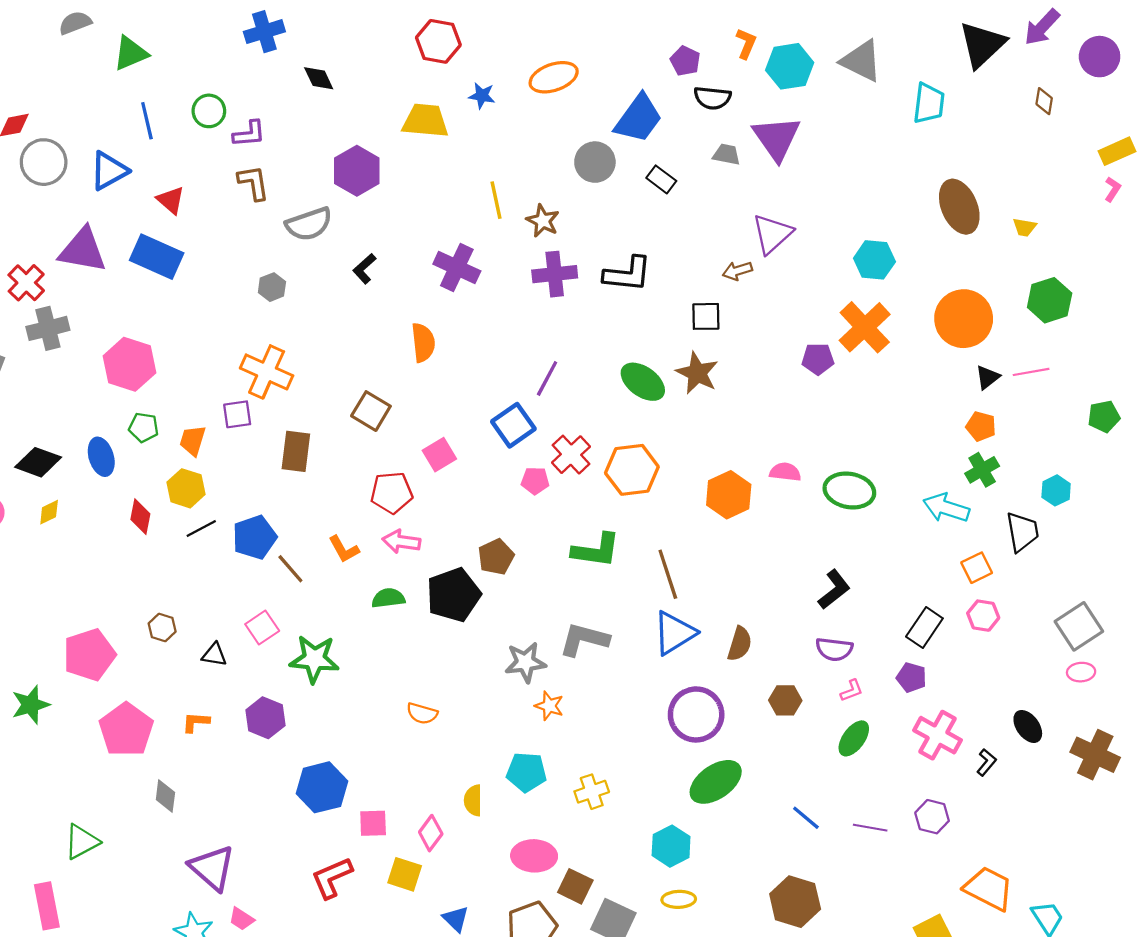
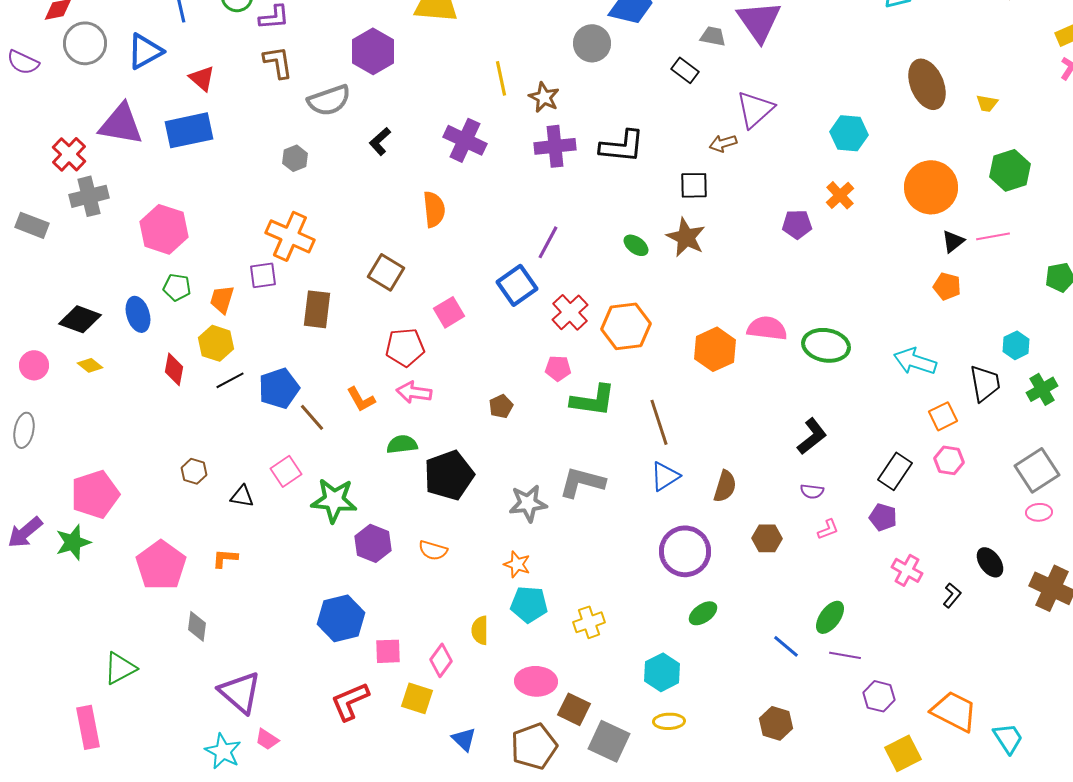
black rectangle: (661, 179) -> (685, 70), moved
blue rectangle: (157, 257) -> (189, 130), turned -36
orange cross: (865, 327) -> (840, 195), size x0.6
green ellipse: (643, 382) -> (636, 245), size x0.6
green cross: (982, 470) -> (1042, 389), moved
pink semicircle: (785, 472) -> (767, 328), size x1.4
pink pentagon: (535, 481) -> (558, 368), moved
yellow diamond: (49, 512) -> (90, 365), turned 65
brown pentagon: (496, 557) -> (501, 406), size x0.7
black pentagon: (454, 595) -> (449, 475), moved
blue triangle: (674, 633) -> (665, 476), size x0.7
purple semicircle: (834, 649) -> (812, 491), size x0.7
pink pentagon: (89, 655) -> (95, 494), moved
orange star: (549, 706) -> (517, 564), moved
purple hexagon: (265, 718) -> (373, 543), moved
pink cross: (938, 735) -> (907, 570), size x0.7
green ellipse: (854, 738) -> (830, 617), moved
green ellipse: (716, 782) -> (703, 613), size x0.6
purple hexagon: (932, 817) -> (879, 696), moved
brown hexagon: (795, 902) -> (776, 723), size x0.7

